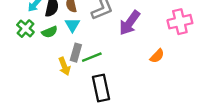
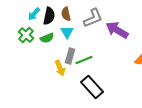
purple arrow: (130, 23) -> (117, 30), turned 85
black rectangle: (101, 88) -> (92, 87), turned -30

